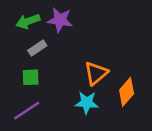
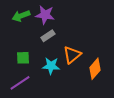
gray rectangle: (37, 48) -> (48, 36), moved
cyan star: (87, 103) -> (51, 66), moved

